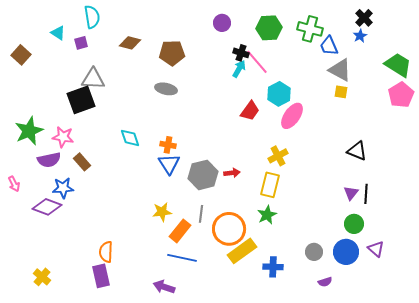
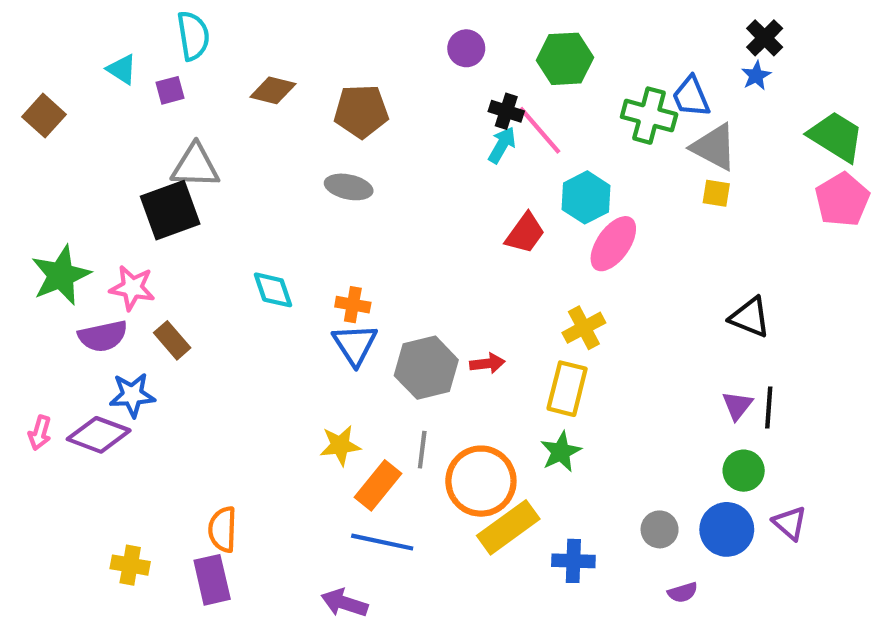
green cross: (310, 29) -> (649, 116), moved
pink arrow: (14, 184) -> (40, 433), moved, turned 42
yellow cross: (42, 277) -> (130, 565), moved, turned -30

